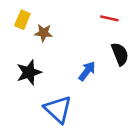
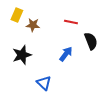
red line: (109, 18) -> (71, 22), moved
blue triangle: (58, 109) -> (44, 83), size x0.7

